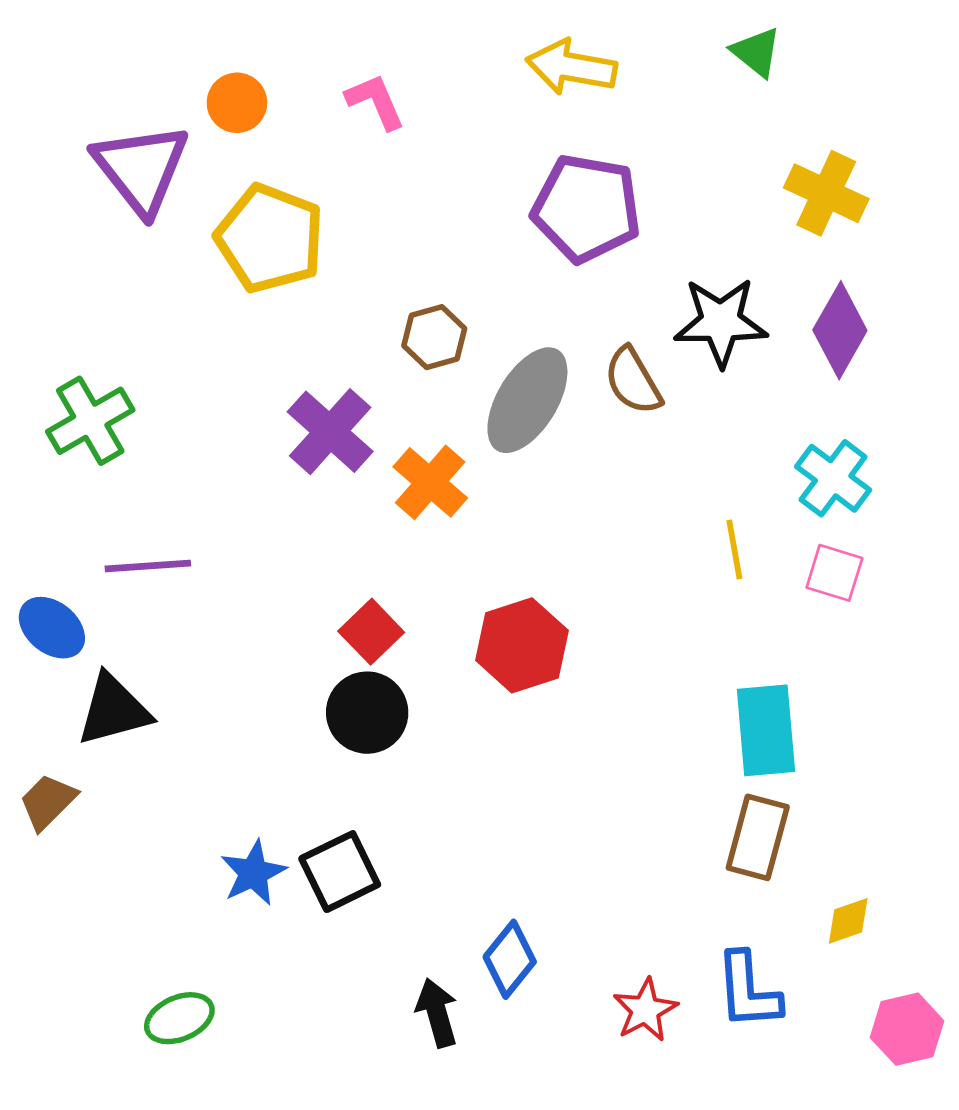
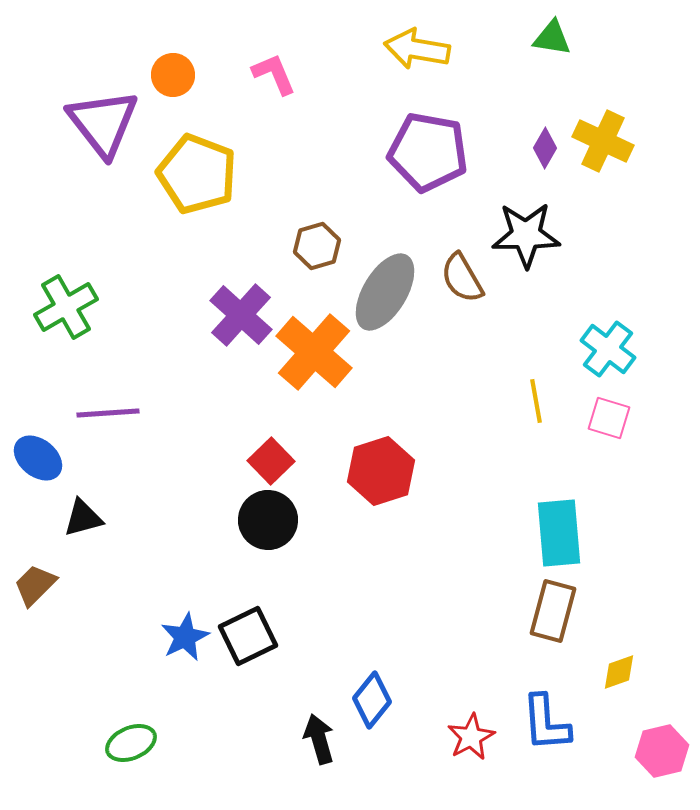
green triangle: (756, 52) -> (552, 38), turned -30
purple diamond: (840, 330) -> (545, 148), moved, size x0.6
orange cross: (430, 482) -> (314, 352), size x1.4
black triangle: (114, 710) -> (83, 518), size x0.7

